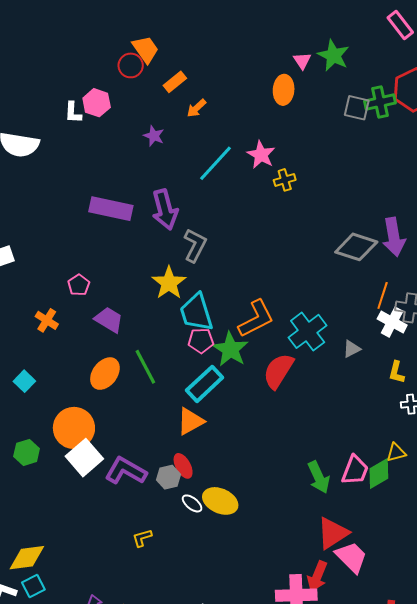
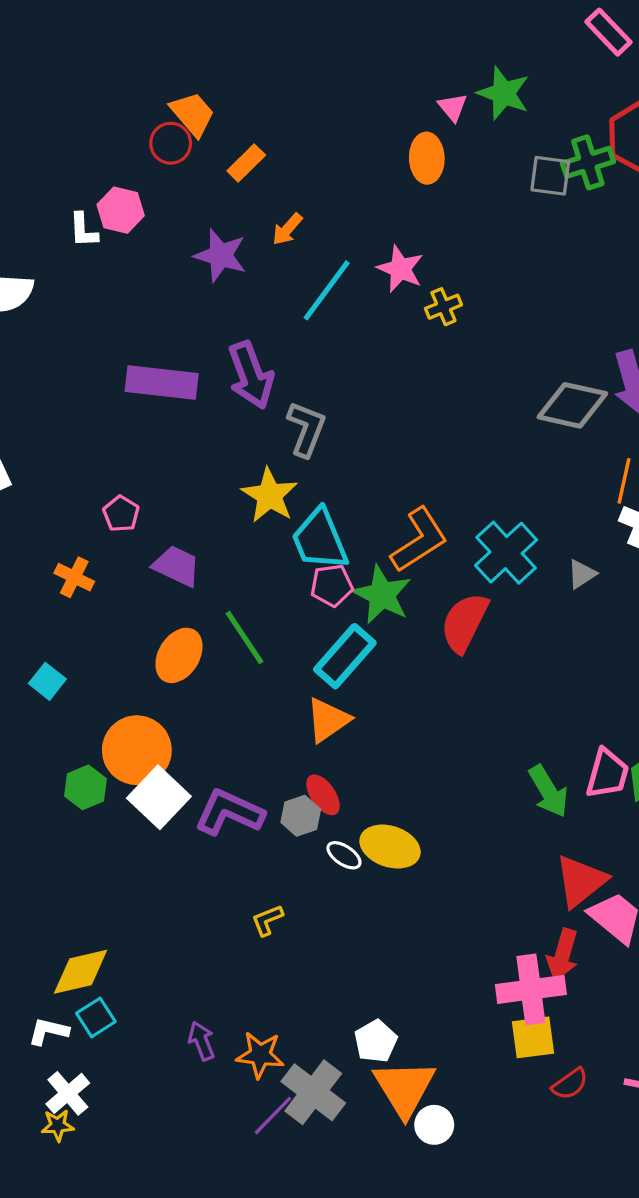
orange arrow: (196, 108) -> (287, 229), moved
purple star: (154, 136) -> (221, 255), size x1.5
green hexagon: (27, 452) -> (85, 787), moved

